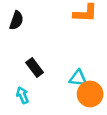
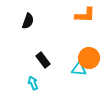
orange circle: (90, 94) -> (89, 58), moved

